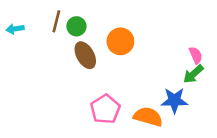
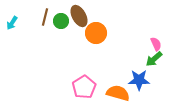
cyan arrow: (15, 29) -> (12, 23), turned -48
brown ellipse: (85, 55) -> (79, 16), moved

